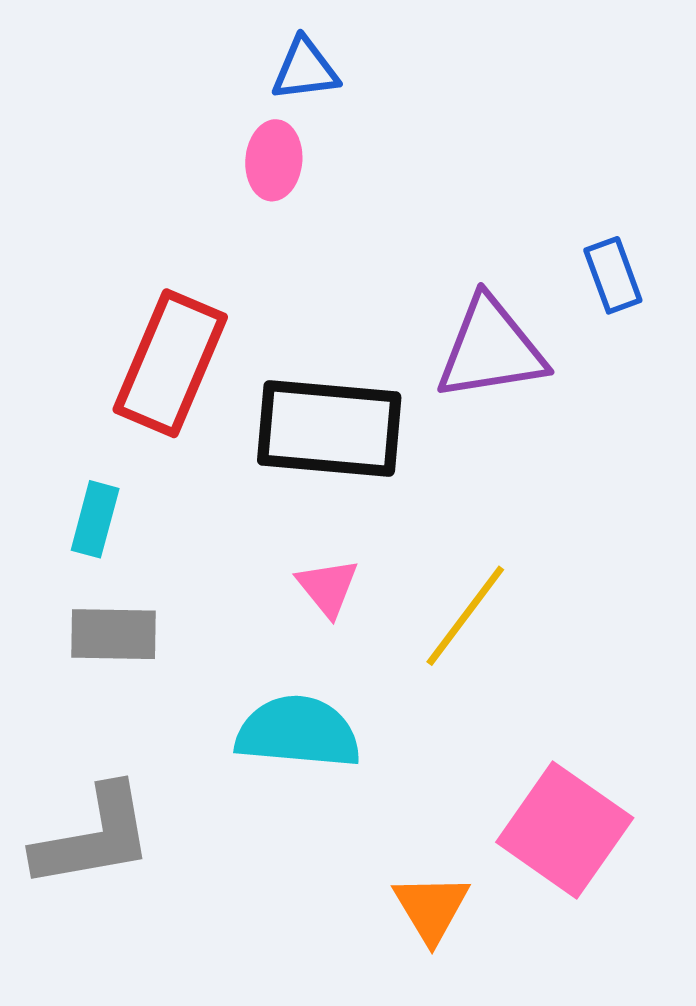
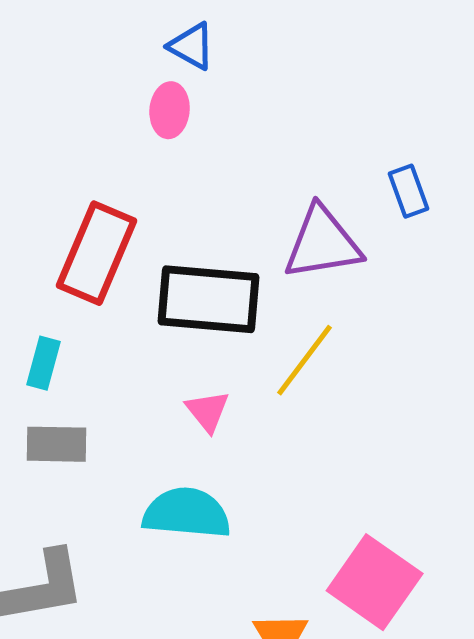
blue triangle: (305, 70) -> (192, 46), turned 36
yellow line: (465, 616) -> (305, 360), moved

